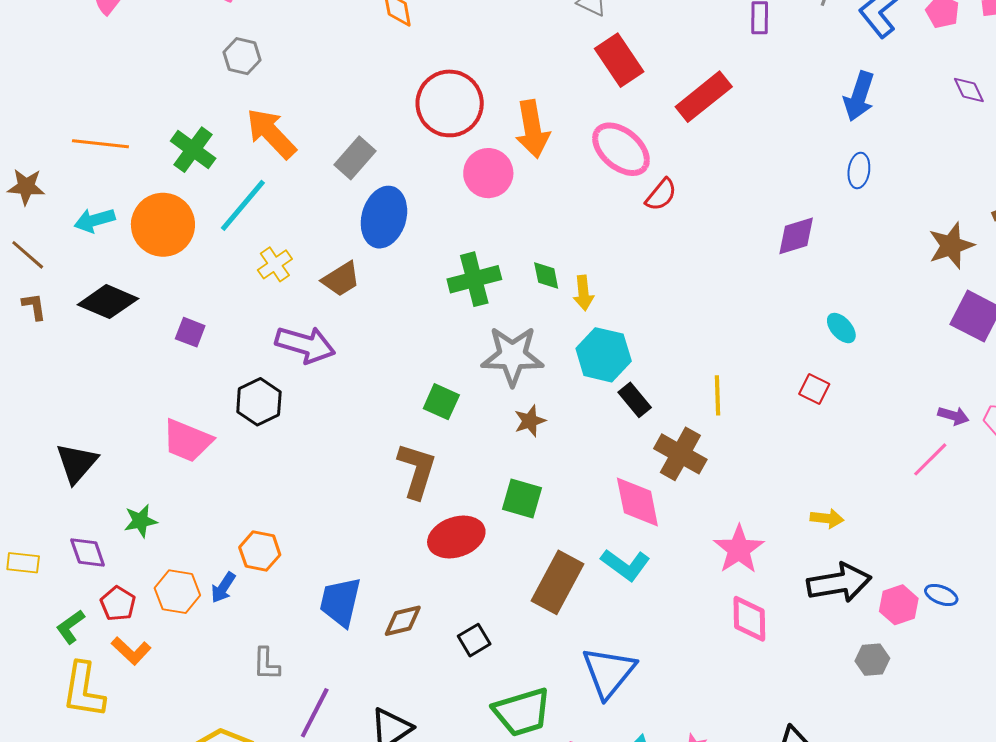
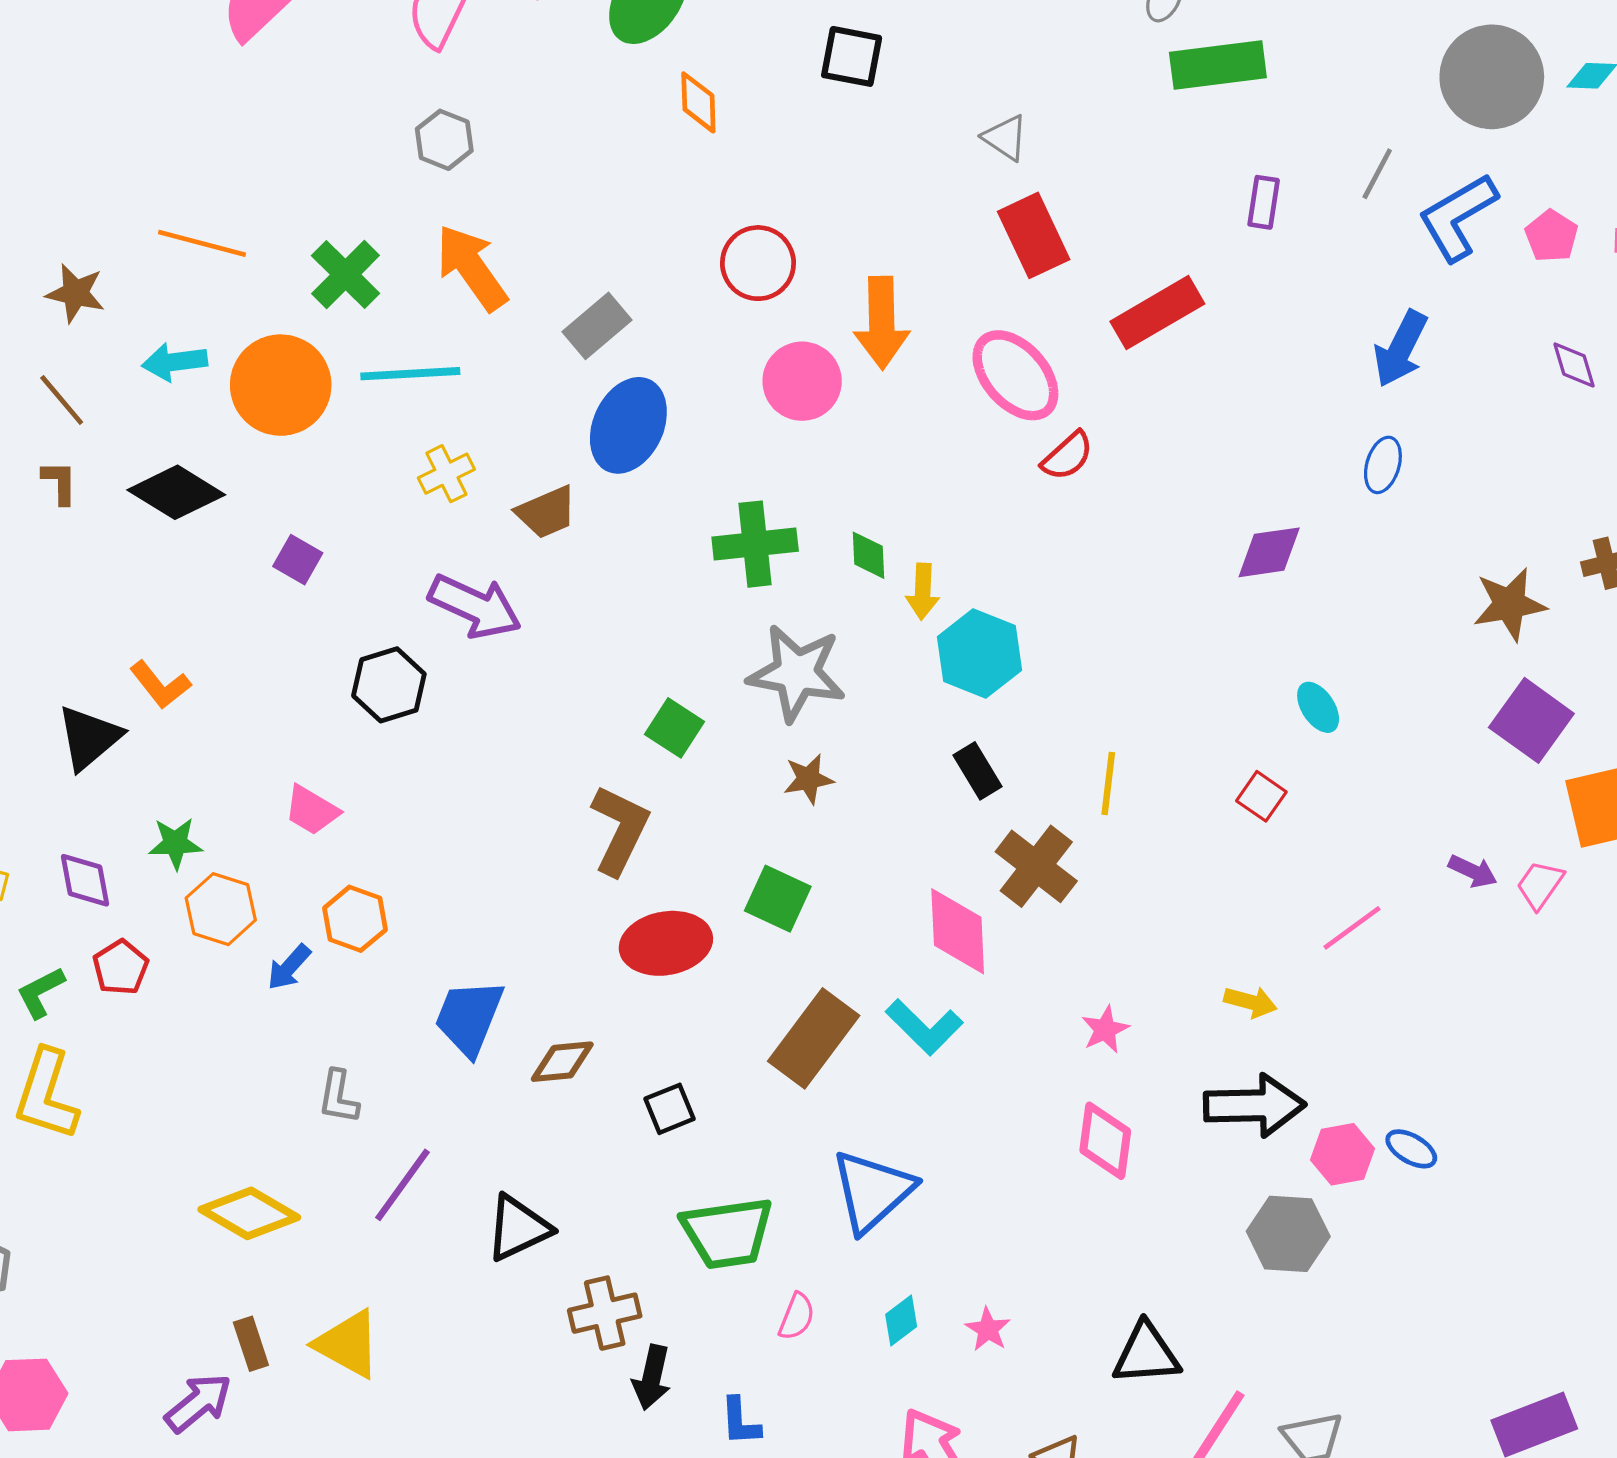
red circle: (450, 103) -> (758, 263), size x0.7
cyan line: (243, 205) -> (410, 374), turned 38
cyan hexagon: (604, 355) -> (979, 653), moved
pink trapezoid: (187, 441) -> (312, 810), moved, size x0.7
pink line: (930, 459) -> (1352, 928), moved
pink star: (739, 549) -> (1105, 1029), size x0.6
orange hexagon: (177, 592) -> (221, 909), moved
orange L-shape: (131, 651) -> (160, 685), moved
gray hexagon: (872, 660) -> (1288, 1234), size x1.5

